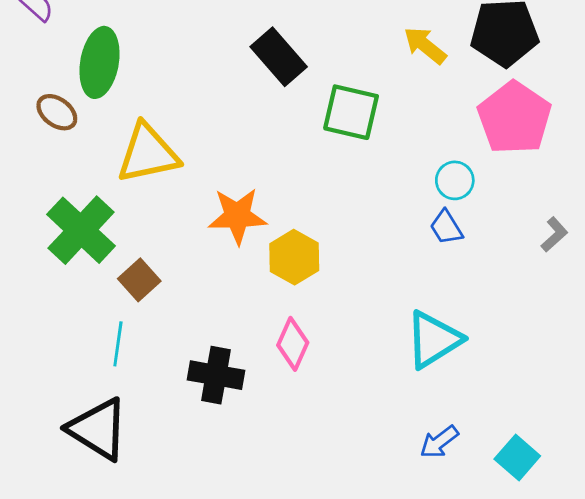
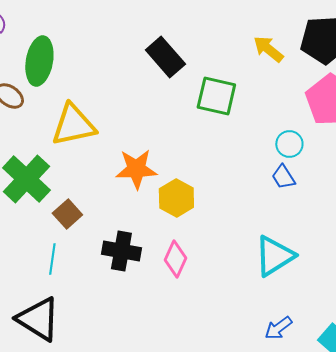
black cross: (216, 375) -> (121, 251), moved

